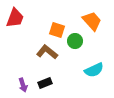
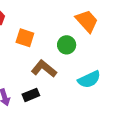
orange square: (57, 30) -> (25, 38), moved
brown L-shape: (47, 52) -> (44, 69), moved

